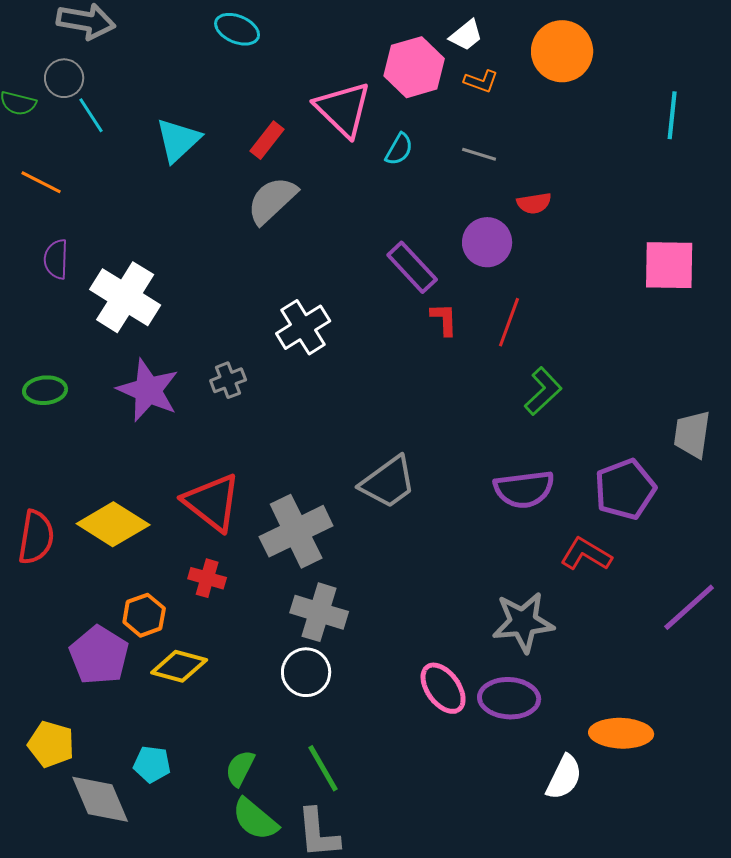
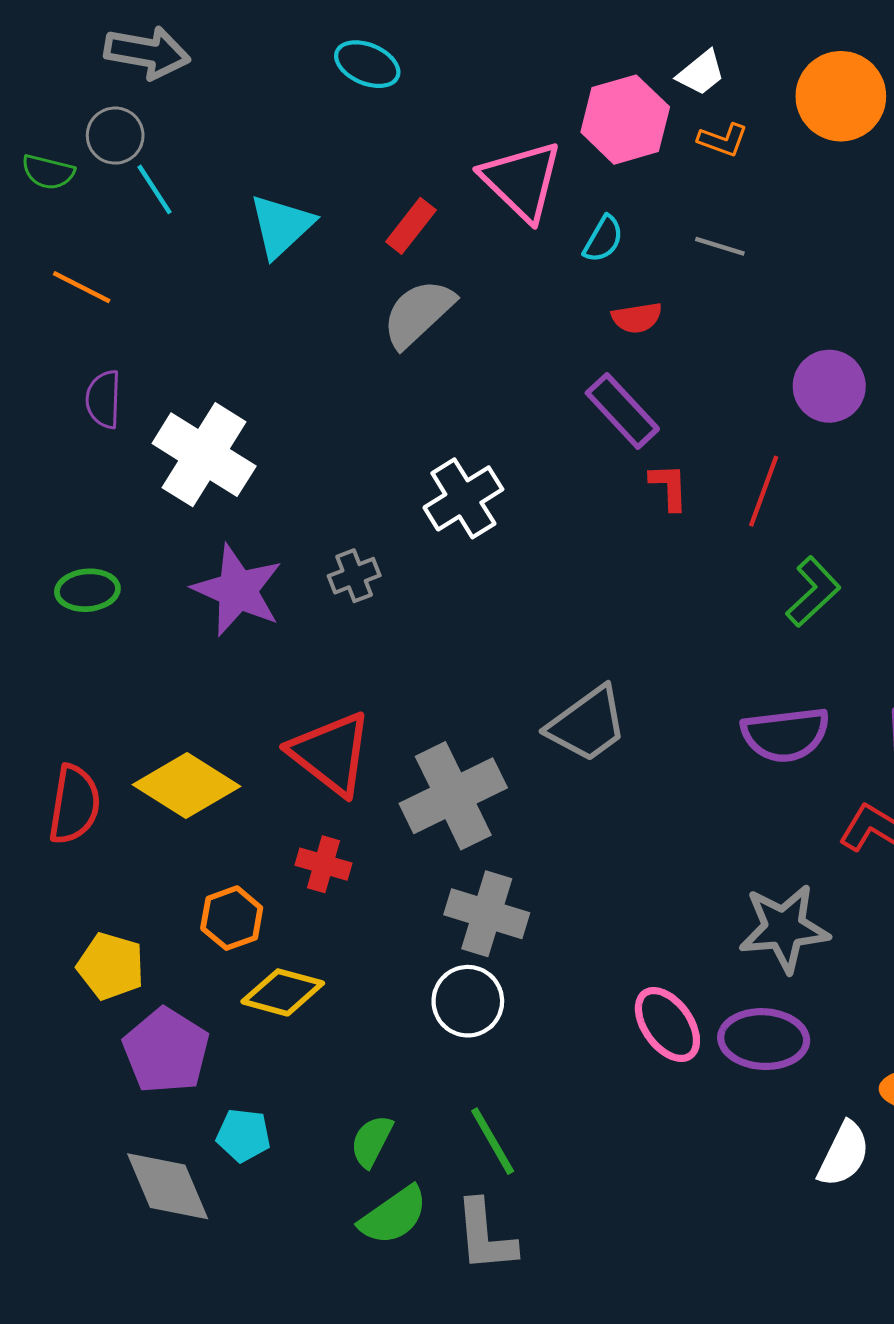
red semicircle: (534, 203) -> (637, 318), moved
purple circle: (487, 242) -> (829, 386), moved
purple pentagon: (99, 655) -> (166, 1051), moved
yellow pentagon: (51, 744) -> (111, 966), moved
green semicircle: (255, 819) -> (393, 1215), turned -75

